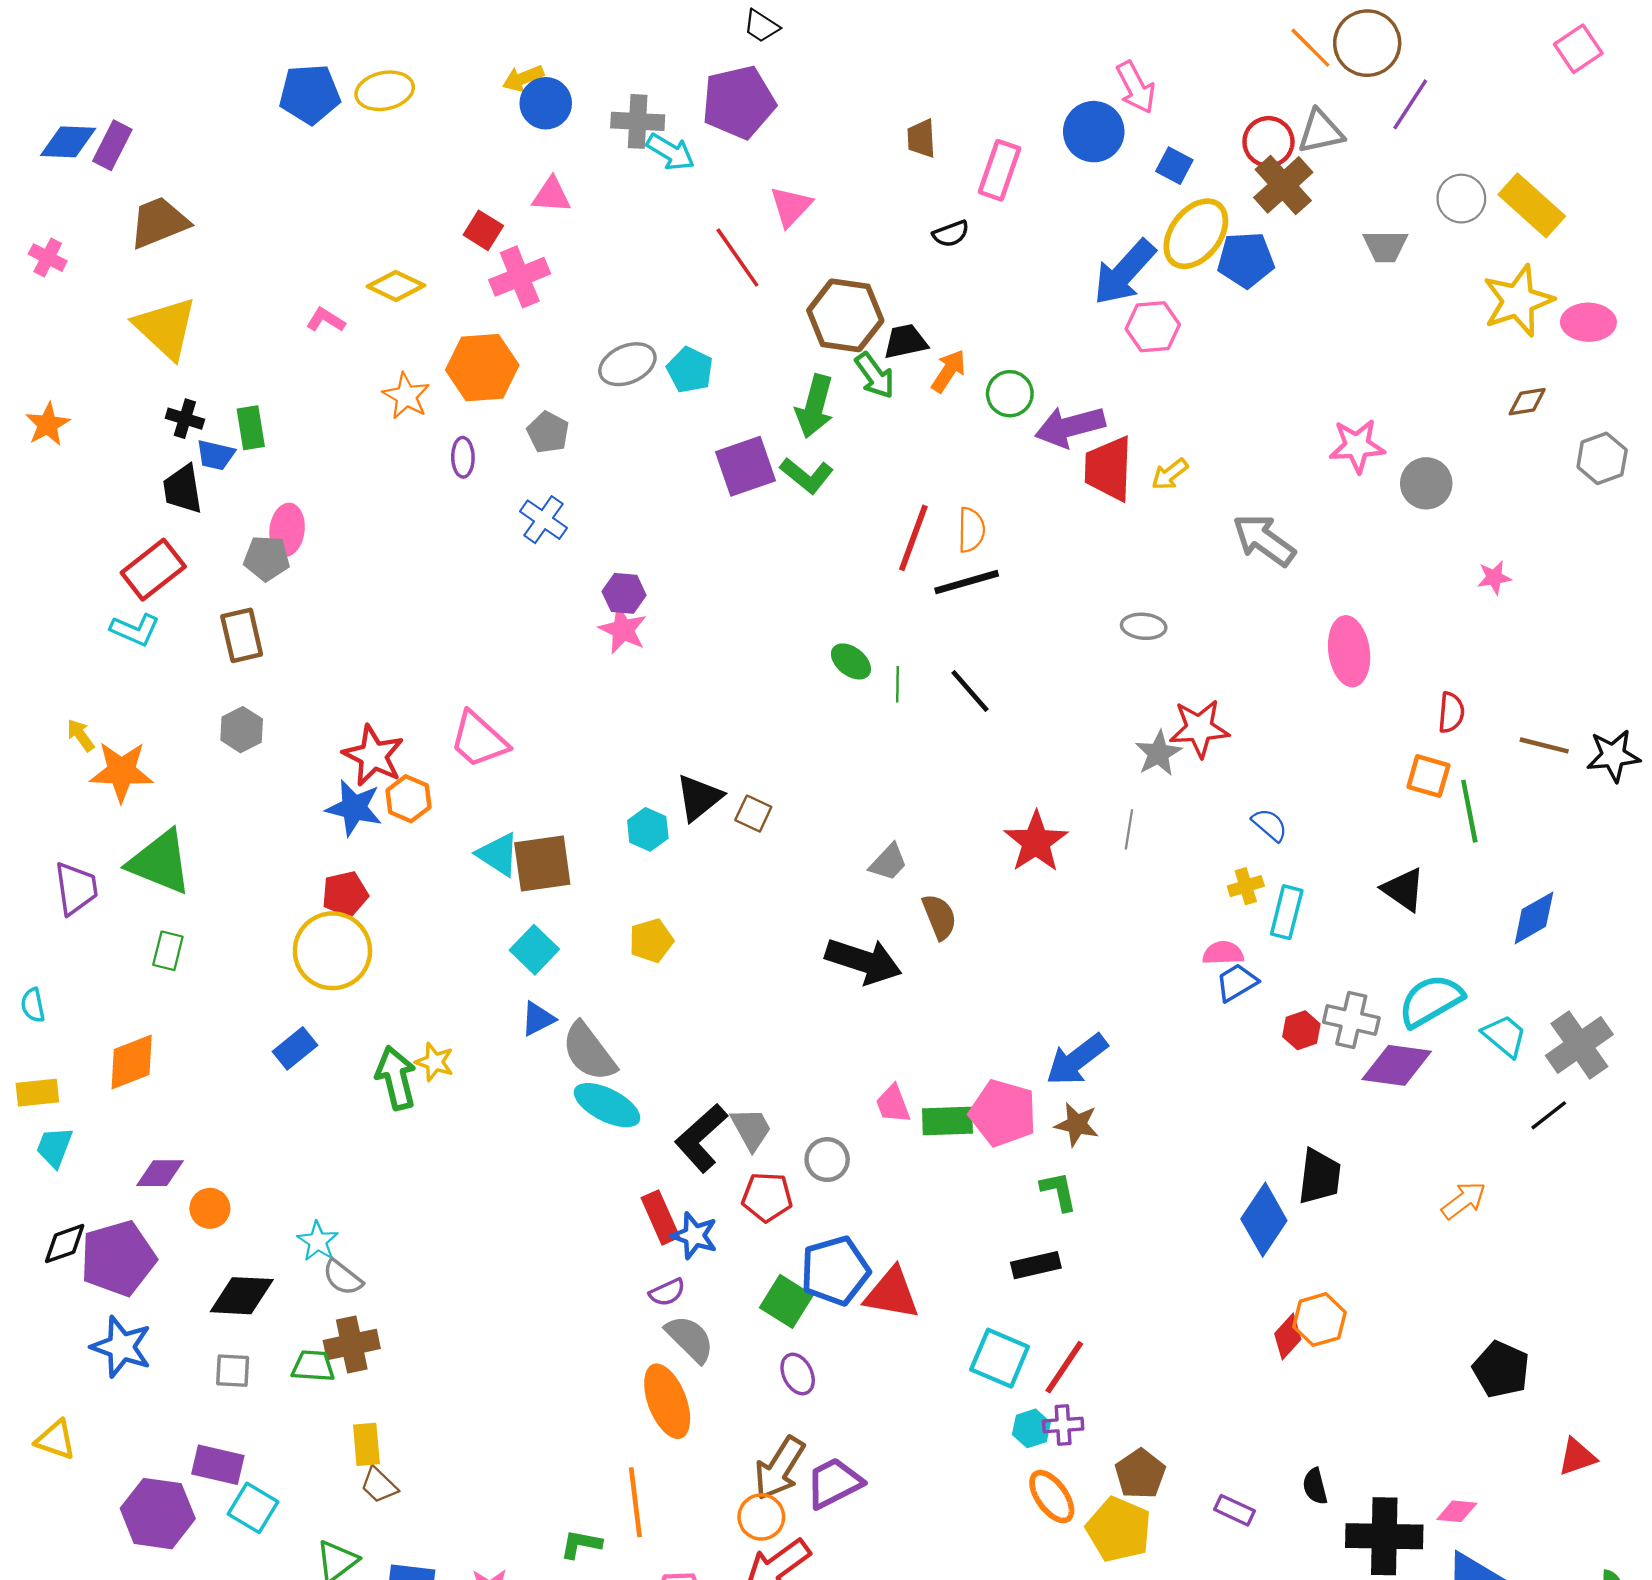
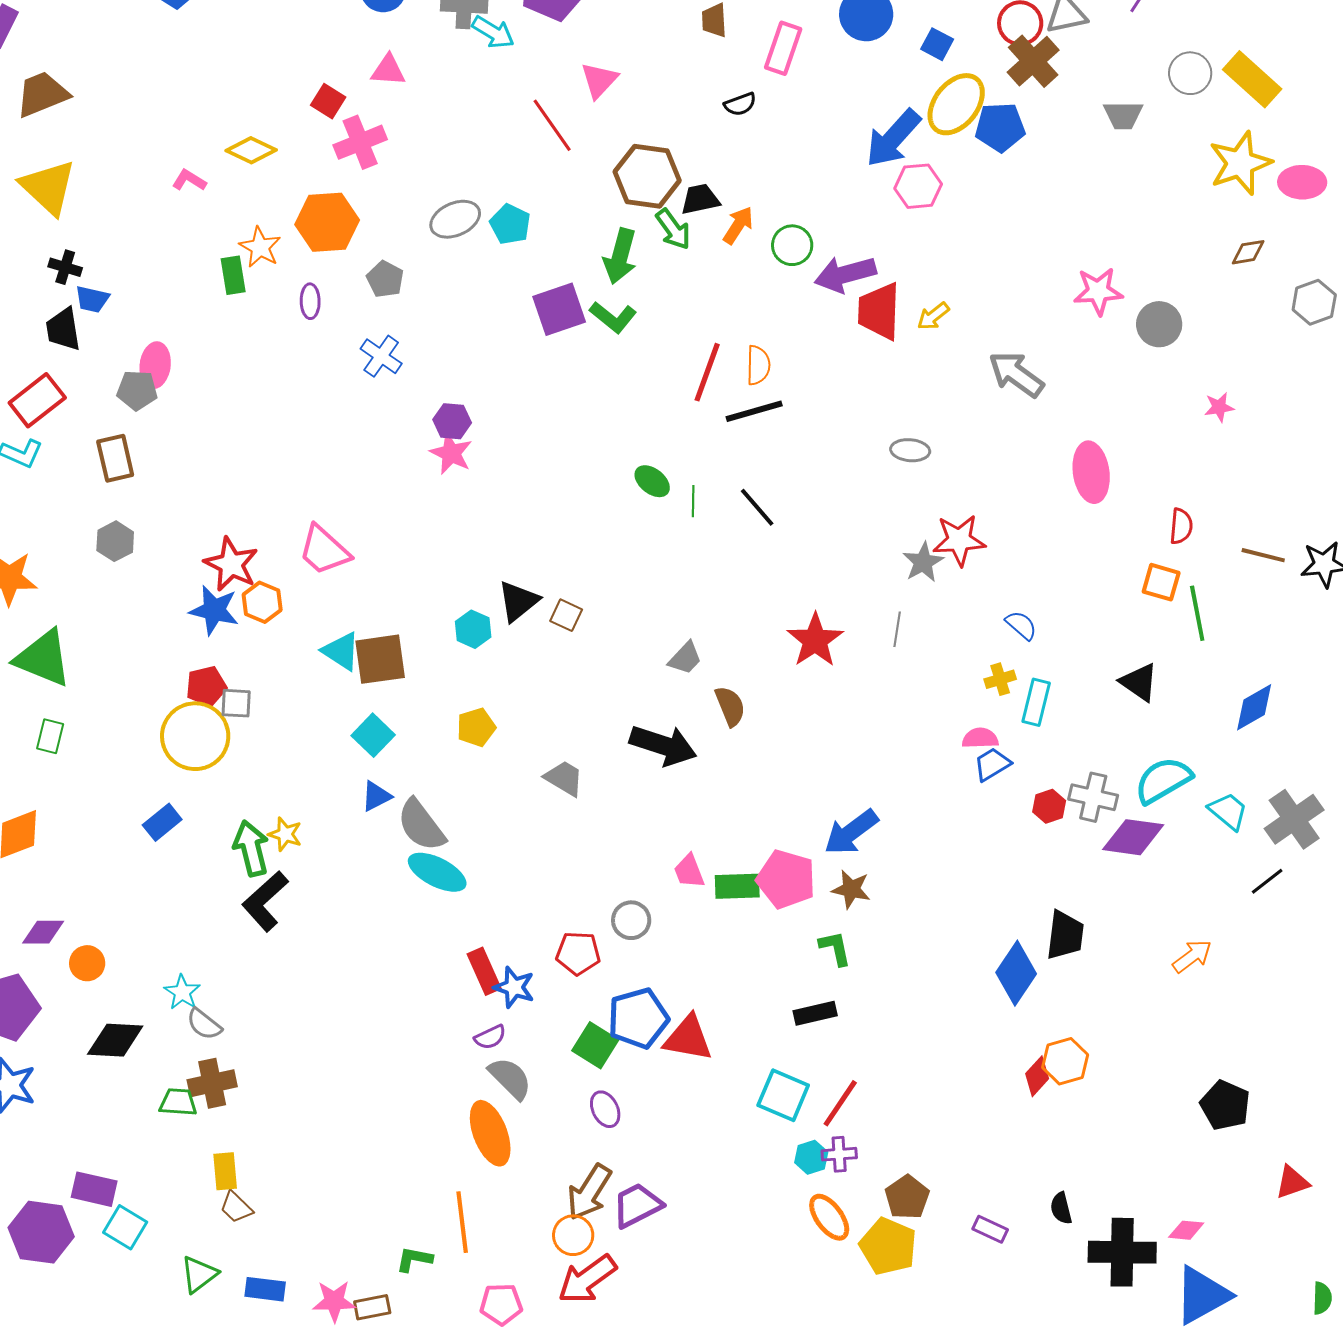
green rectangle: (251, 428) -> (233, 275), moved
gray trapezoid: (751, 1129) -> (564, 778), moved, turned -30
black L-shape: (701, 1138) -> (265, 901), moved
gray square: (233, 1371) -> (236, 703), moved

